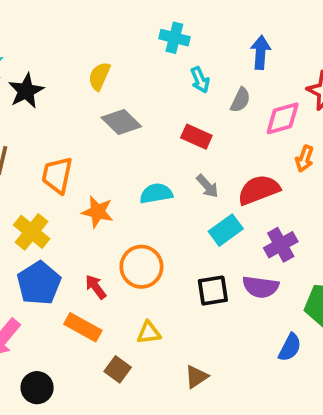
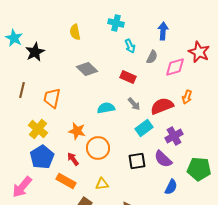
yellow semicircle: (99, 76) -> (75, 32), moved, turned -35
orange arrow: (305, 159) -> (187, 97), moved
orange star: (97, 212) -> (77, 131), moved
purple semicircle: (261, 287) -> (163, 159), turned 36
blue semicircle: (290, 347) -> (171, 187), moved

